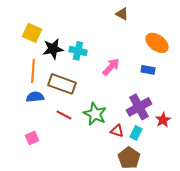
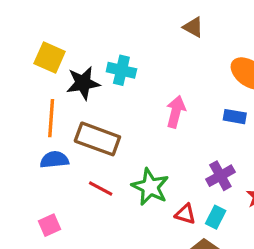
cyan cross: (78, 51) -> (121, 70), moved
pink arrow: (111, 67) -> (176, 112), turned -30
purple cross: (139, 107) -> (220, 176), size x0.7

